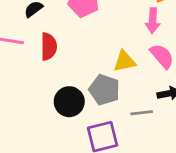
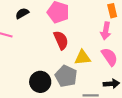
red semicircle: (49, 47) -> (61, 40), moved, turned -30

